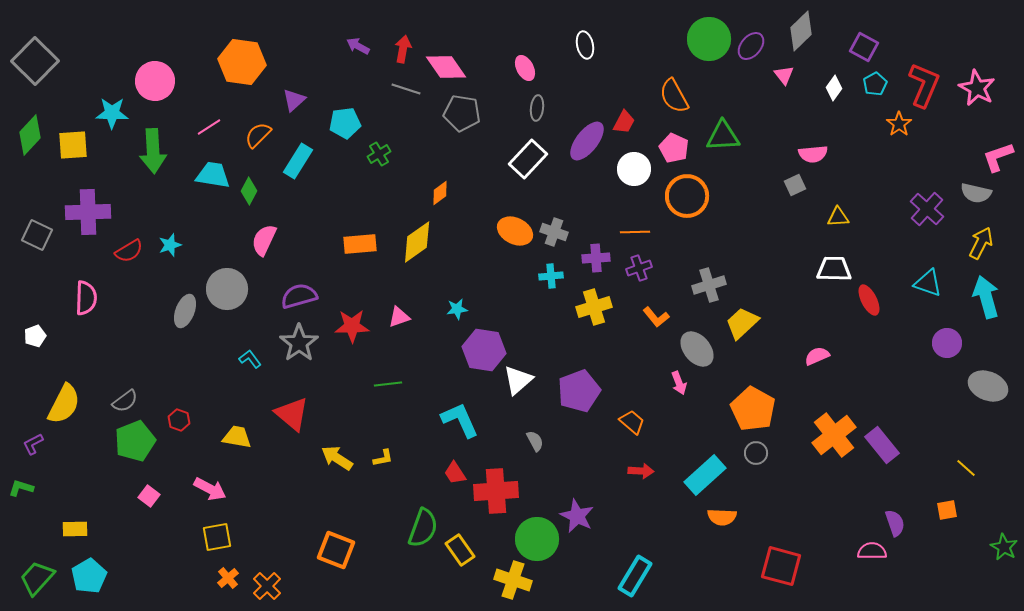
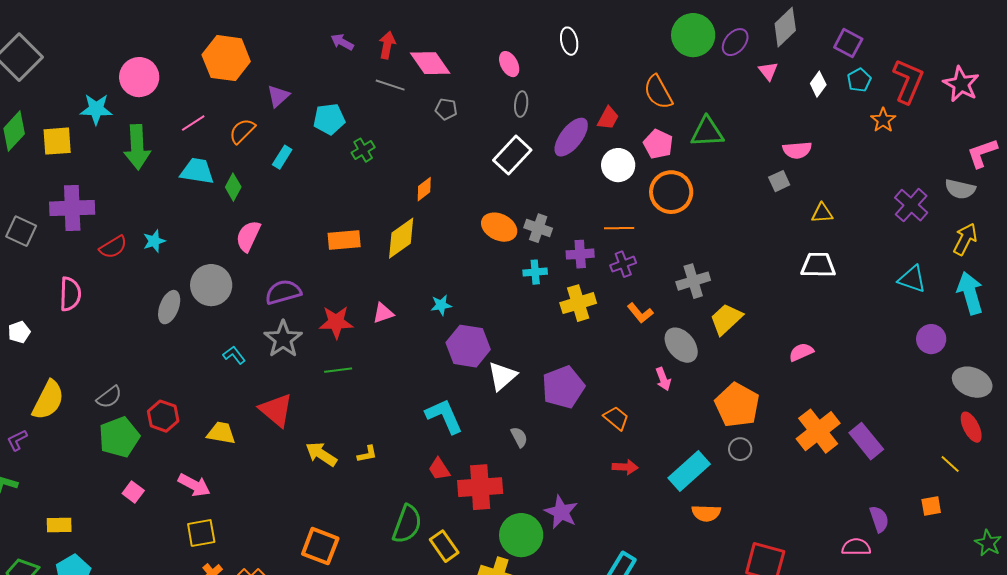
gray pentagon: (462, 113) -> (446, 109), size x0.6
cyan rectangle: (298, 161) -> (282, 157), size x0.7
red ellipse: (869, 300) -> (971, 427), moved
green line: (388, 384) -> (338, 370), moved
red hexagon: (179, 420) -> (163, 416), size x1.4

